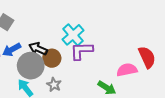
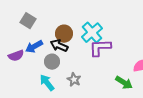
brown circle: (52, 58) -> (64, 34), moved
gray circle: (31, 66) -> (52, 62), size x0.6

